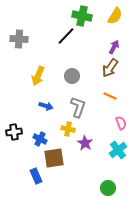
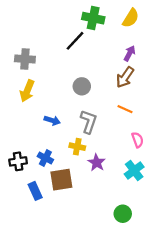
gray cross: (19, 39) -> (25, 59), moved
yellow arrow: (38, 76) -> (27, 91), moved
black cross: (14, 132) -> (18, 161), moved
blue rectangle: (36, 176) -> (35, 191), moved

